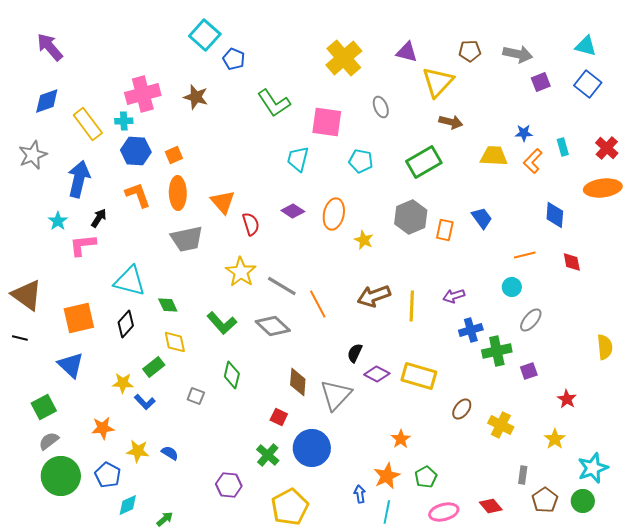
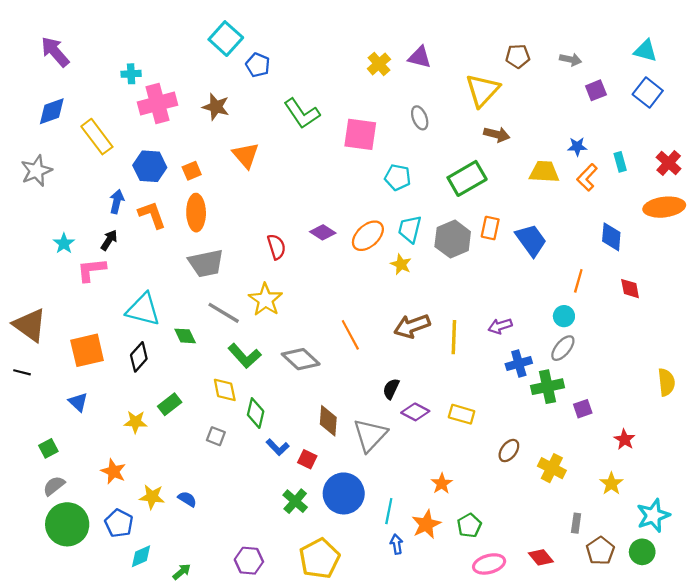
purple triangle: (407, 52) -> (420, 57), moved
gray arrow: (518, 54) -> (571, 59), size x0.7
yellow cross: (344, 58) -> (379, 64), size x0.6
cyan cross: (124, 121) -> (131, 74), moved
cyan trapezoid: (298, 159) -> (410, 229), moved
blue arrow: (79, 179) -> (117, 202), moved, size x0.6
orange triangle: (223, 202) -> (246, 155), moved
orange ellipse: (334, 214) -> (368, 236), turned 36
blue trapezoid: (482, 218) -> (531, 240), size x1.4
orange rectangle: (445, 230) -> (490, 228), moved
orange line: (525, 255) -> (578, 281), turned -60
gray line: (282, 286) -> (224, 313), moved
gray ellipse: (531, 320) -> (563, 348), moved
yellow diamond: (175, 342) -> (225, 390), moved
blue triangle: (71, 365) -> (78, 402), size x0.7
yellow rectangle: (419, 376) -> (462, 414), size x0.7
blue L-shape: (145, 402) -> (278, 447), moved
green square: (44, 407) -> (48, 448), size x0.7
orange star: (103, 428) -> (113, 471), turned 30
purple hexagon: (229, 485) -> (249, 561), moved
cyan line: (387, 512) -> (389, 511), moved

